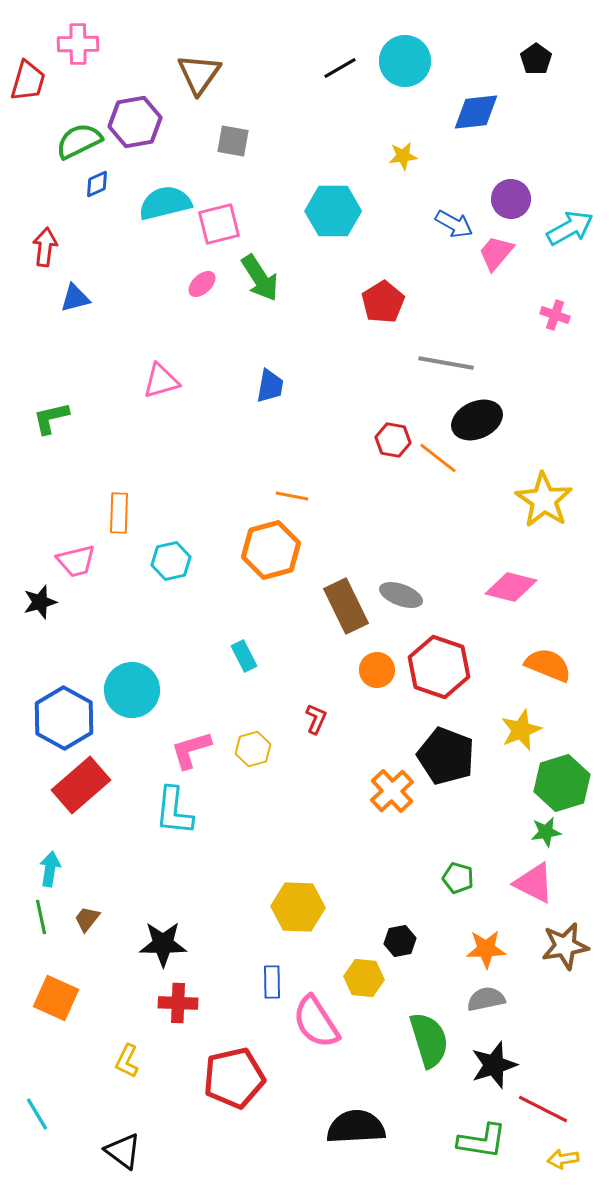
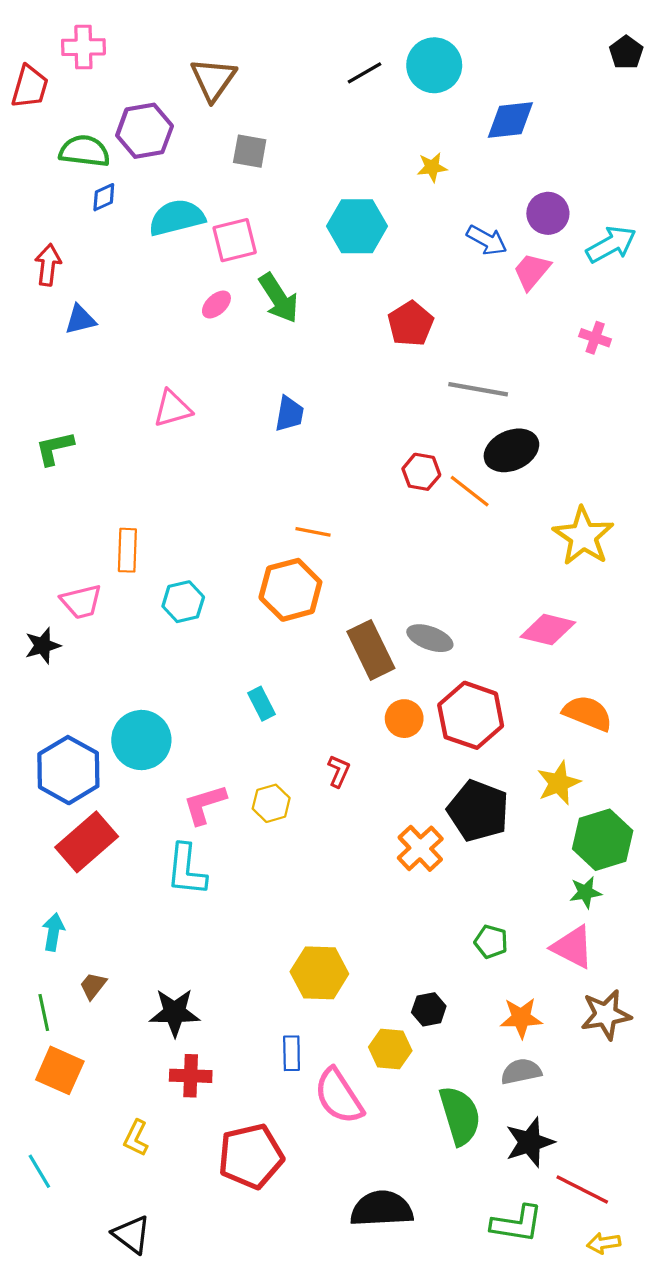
black pentagon: (536, 59) -> (626, 52), moved
green semicircle: (79, 141) -> (84, 151), turned 33
green line: (41, 917) -> (44, 1012), moved
cyan line: (37, 1114) -> (39, 1171), moved

